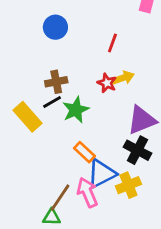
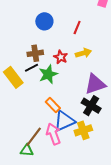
blue circle: (55, 27) -> (44, 21), moved
red star: (107, 83) -> (61, 57), moved

